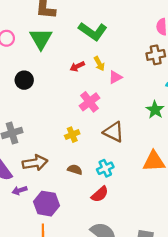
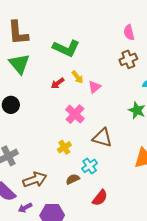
cyan cross: (105, 168) -> (90, 166), moved
brown semicircle: (75, 170) -> (73, 179), turned -32

